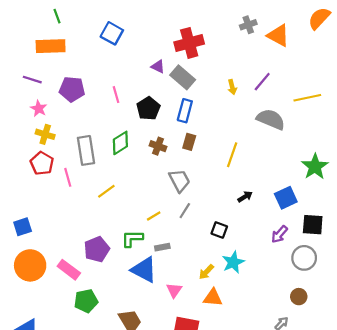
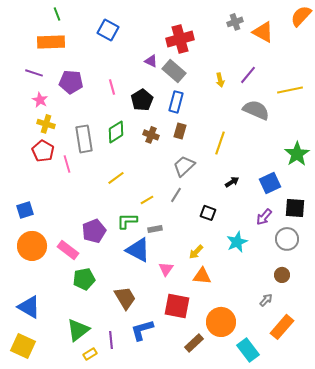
gray trapezoid: (179, 181) -> (184, 166), moved, turned -105
yellow line: (106, 191) -> (116, 178), moved
cyan star: (233, 262) -> (237, 242), moved

